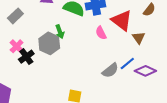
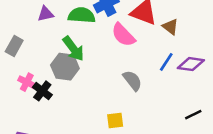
green arrow: (60, 32) -> (73, 49), size x1.5
pink semicircle: (101, 33) -> (123, 35), size x1.5
gray semicircle: (110, 70) -> (132, 81), moved, turned -72

